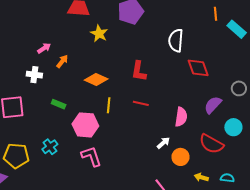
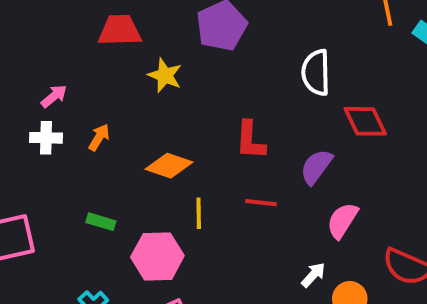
pink arrow: (44, 48) -> (54, 96), moved
white cross: (34, 75) -> (46, 138), moved
purple semicircle: (213, 105) -> (316, 167), moved
pink semicircle: (181, 117) -> (342, 221), turned -150

